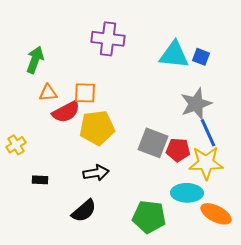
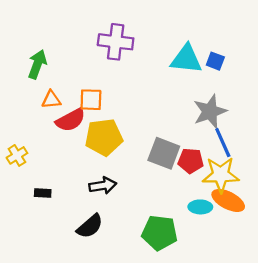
cyan ellipse: (187, 193) -> (200, 207), size x0.7
orange ellipse: (216, 214) -> (228, 200), moved

